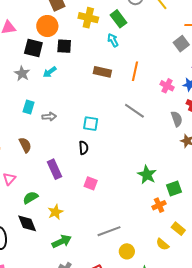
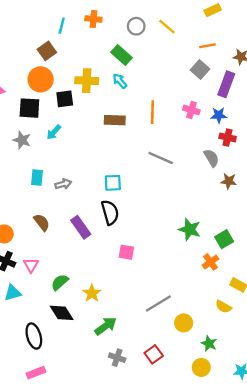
yellow cross: (88, 18) -> (87, 81), moved
pink cross: (167, 86) -> (191, 110), moved
black semicircle: (84, 148) -> (110, 212), size x1.5
purple rectangle: (55, 169) -> (81, 227), moved

